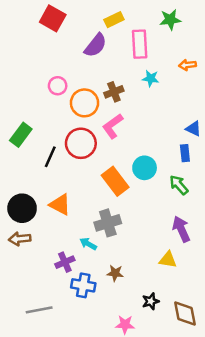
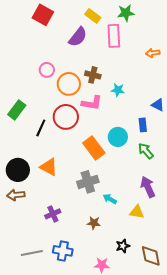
yellow rectangle: (114, 20) -> (93, 16), turned 63
green star: (170, 20) -> (126, 13), moved
cyan star: (151, 78) -> (118, 90), moved
brown cross: (114, 92) -> (93, 75), turned 35
pink L-shape: (113, 126) -> (92, 103), turned -135
blue rectangle: (185, 153) -> (143, 125), moved
cyan arrow: (88, 244) -> (110, 199), moved
blue cross: (83, 285) -> (63, 251), moved

